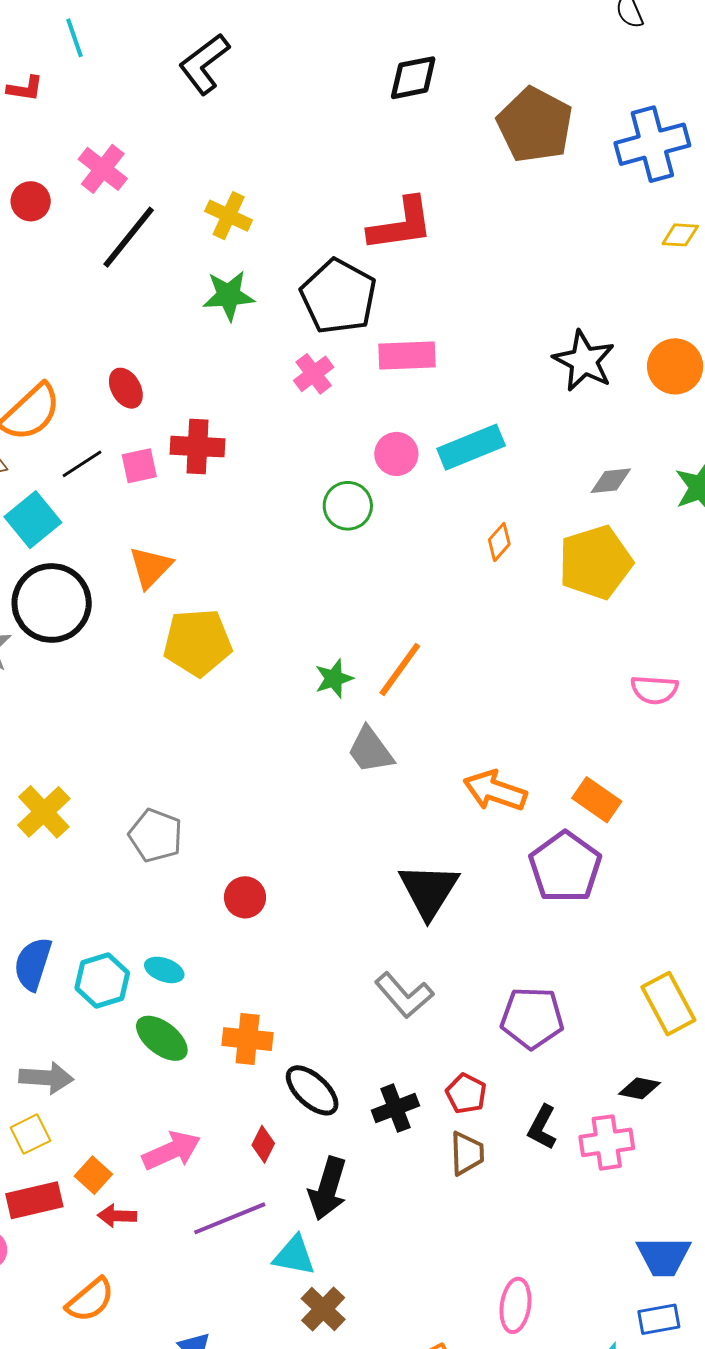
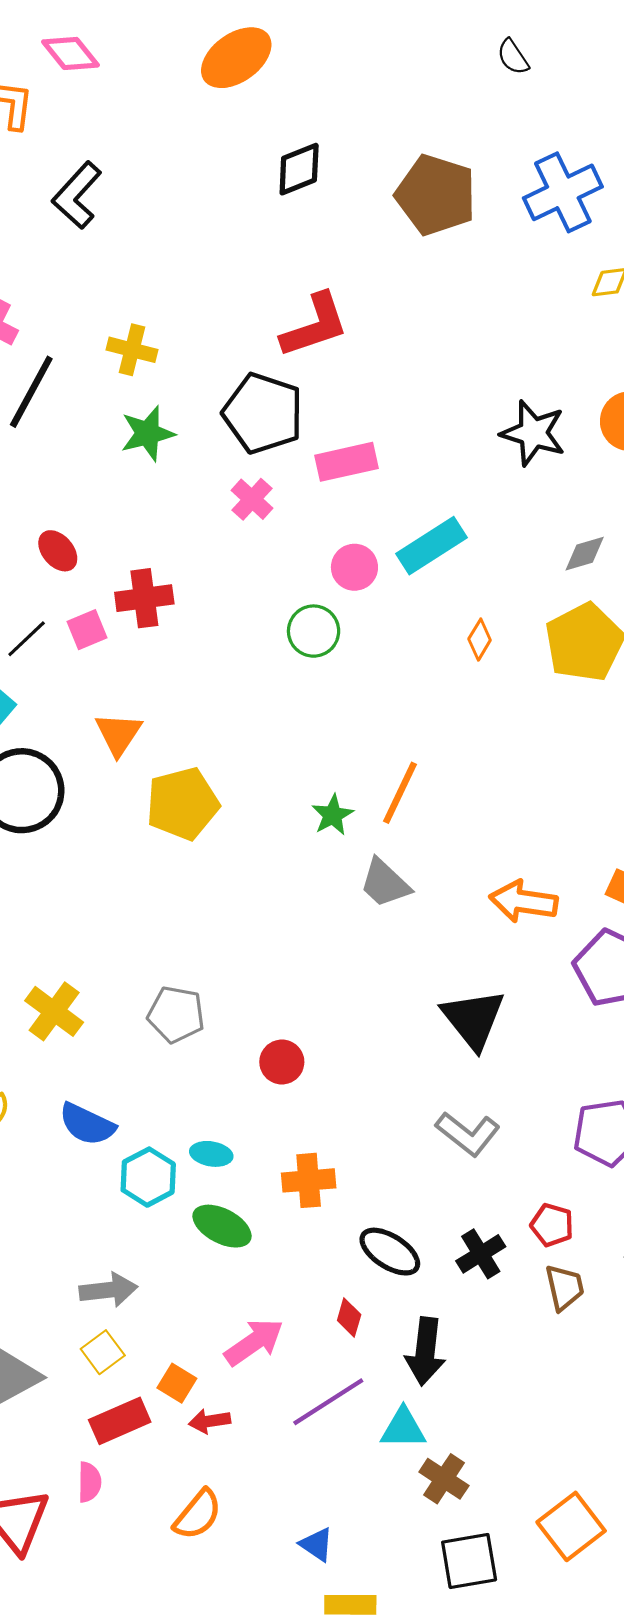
blue semicircle: (33, 964) -> (87, 1124), moved, turned -72
orange cross: (248, 1039) -> (309, 1180), moved

